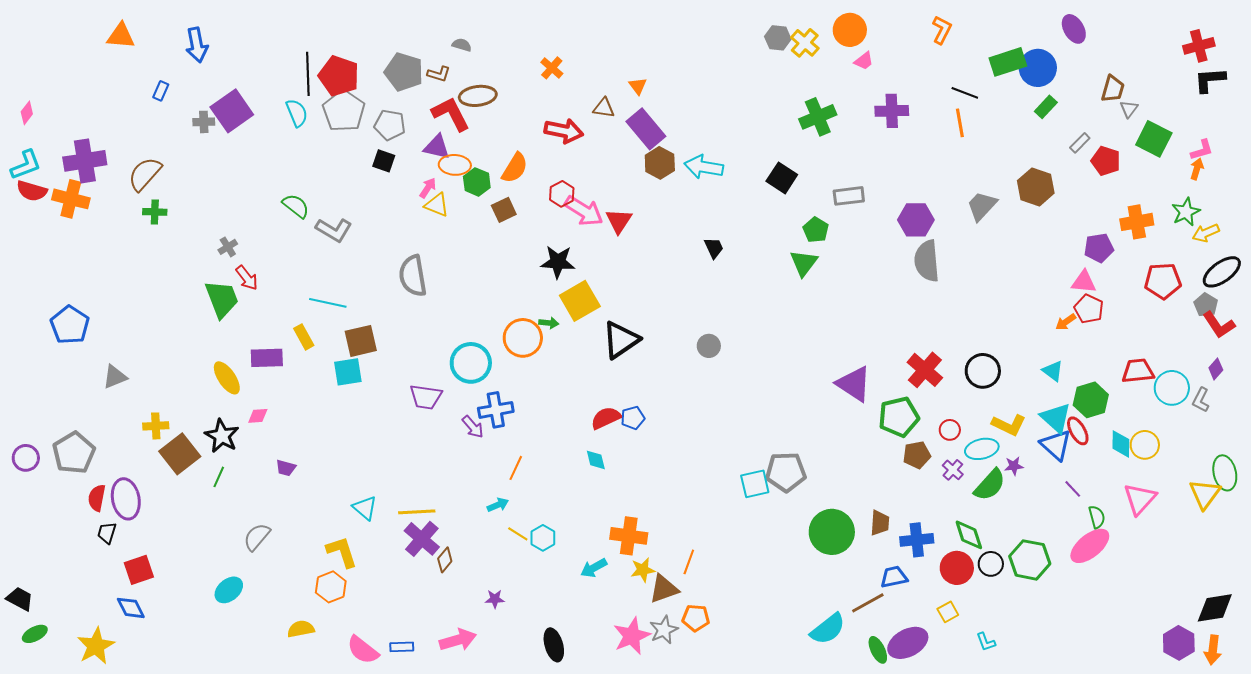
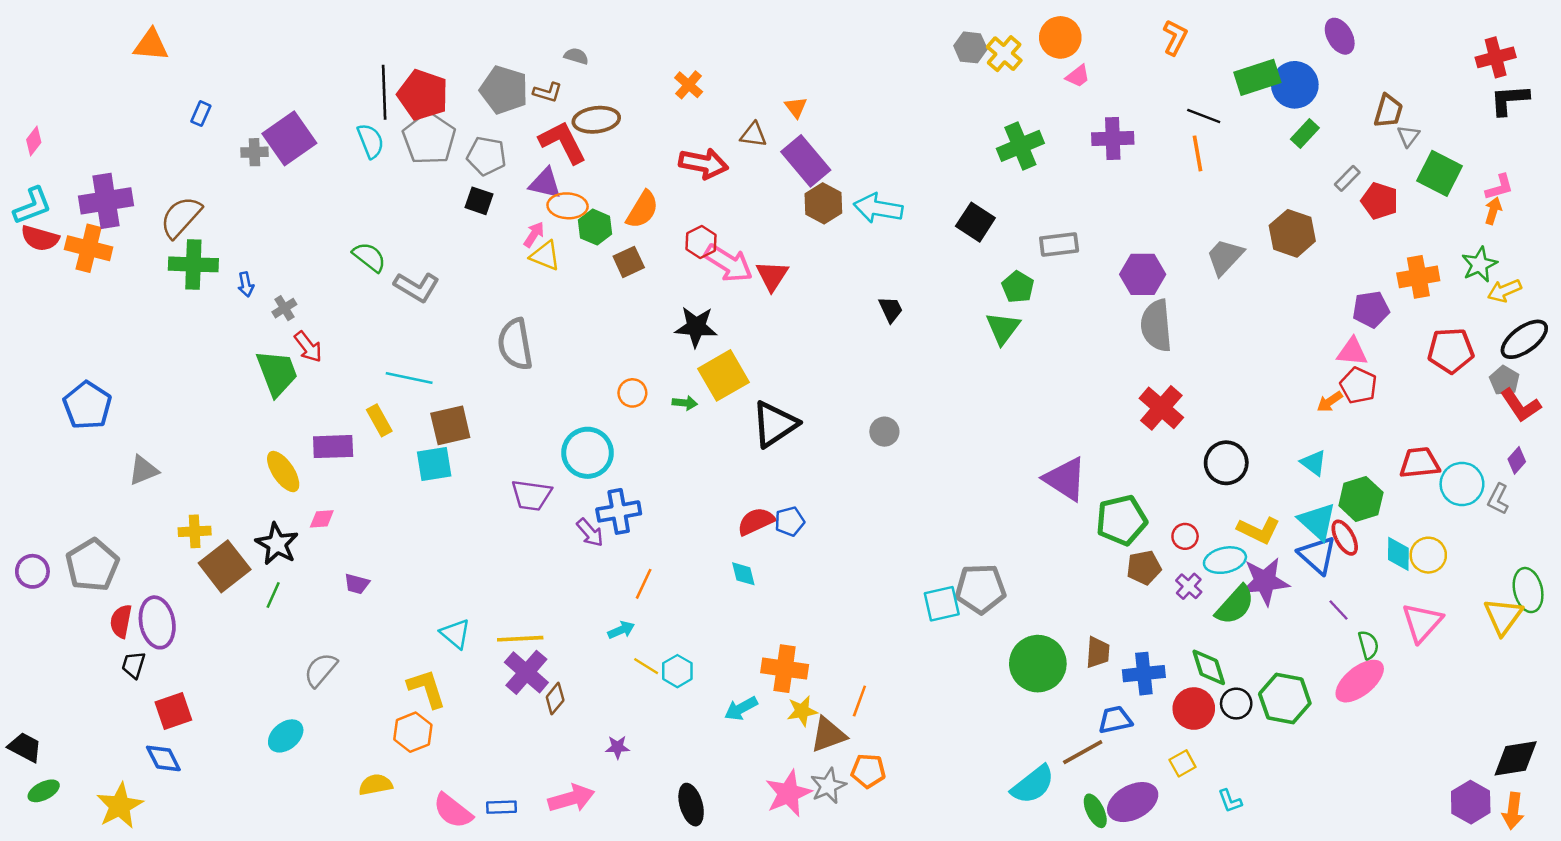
blue arrow: (197, 45) -> (246, 284), moved, size x0.6
green cross: (155, 212) -> (193, 264), size x1.6
orange circle: (523, 338) -> (632, 393), moved, size x0.6
red cross: (925, 370) -> (1161, 408), moved
purple star: (1014, 466) -> (1265, 581), size x2.0

